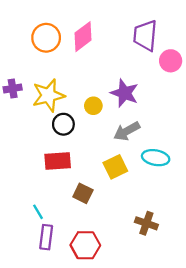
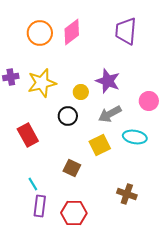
pink circle: (171, 61) -> (149, 101), moved
black circle: (63, 124) -> (68, 116), moved
red rectangle: (58, 161) -> (28, 135), moved, turned 65

